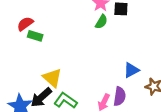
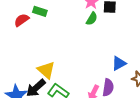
green rectangle: (35, 36) -> (40, 11), moved

